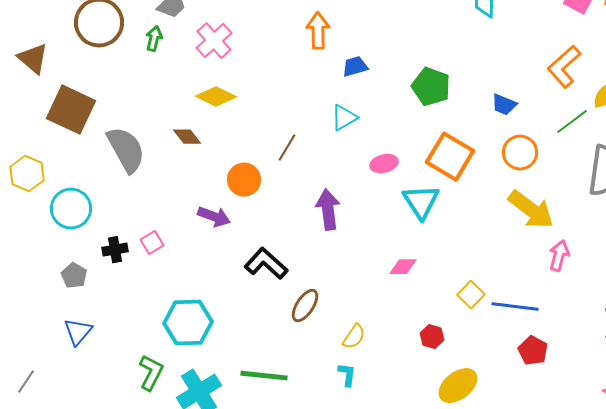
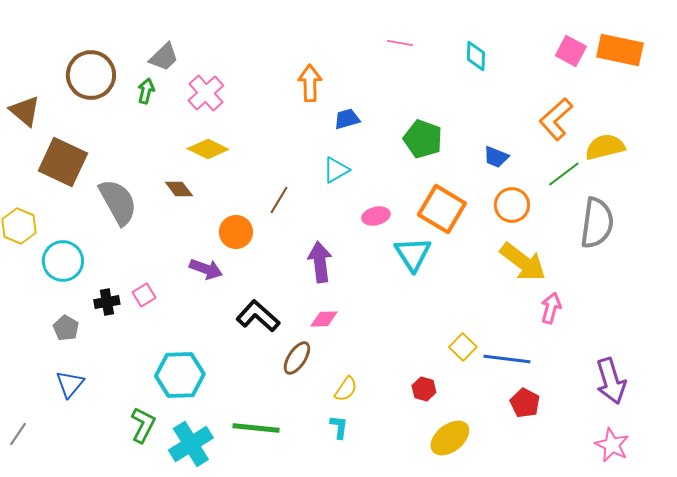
pink diamond: (403, 267) -> (324, 319), moved

